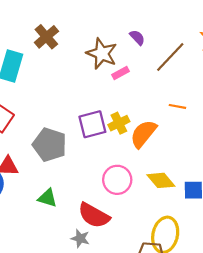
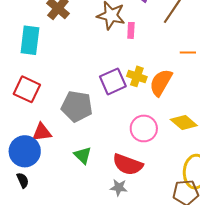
pink rectangle: (120, 73) -> (131, 30), turned -49
yellow cross: (119, 123) -> (137, 76), turned -36
green triangle: (47, 198) -> (83, 155), turned 36

